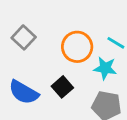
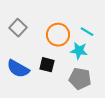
black square: (62, 87) -> (47, 65), turned -35

